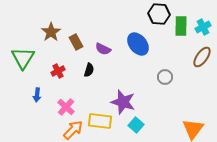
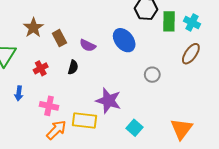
cyan cross: (203, 27) -> (192, 22), turned -35
pink cross: (66, 107) -> (49, 106), turned -30
cyan square: (136, 125) -> (135, 128), moved

